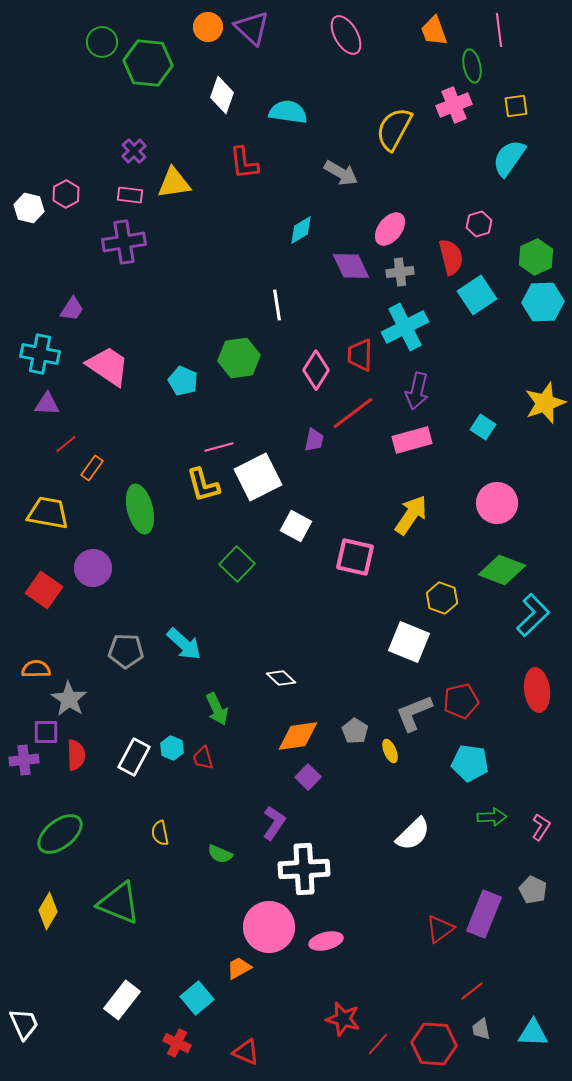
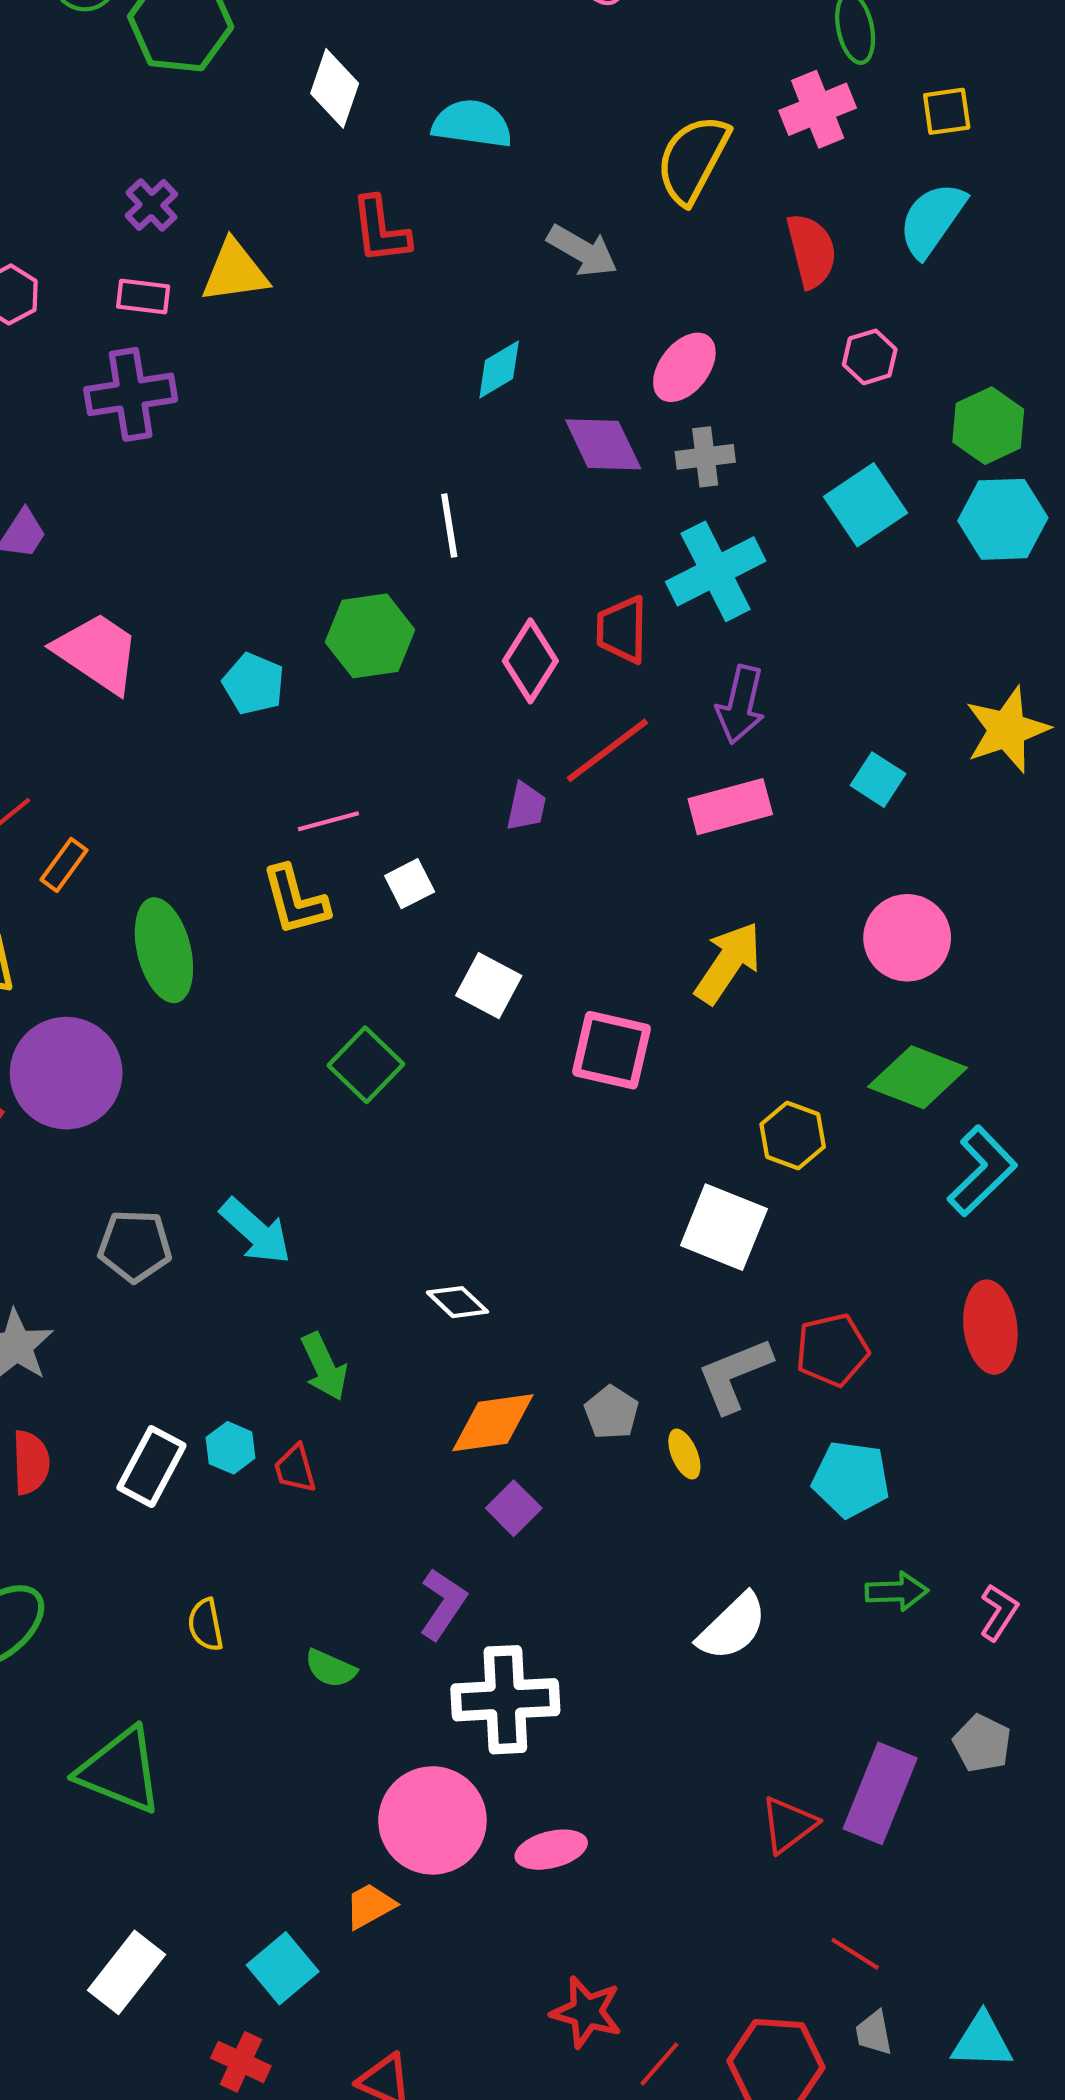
red semicircle: (451, 257) -> (811, 251), moved
white square: (258, 477) -> (410, 884), size x0.5
purple circle: (93, 568) -> (66, 1073), size x1.4
red line: (472, 991) -> (855, 1954), turned 70

